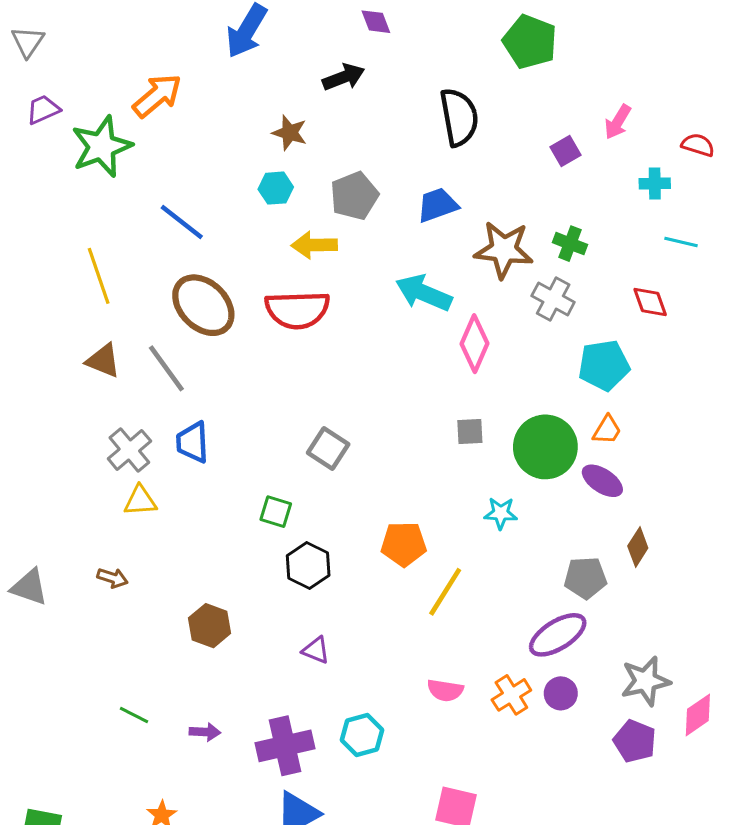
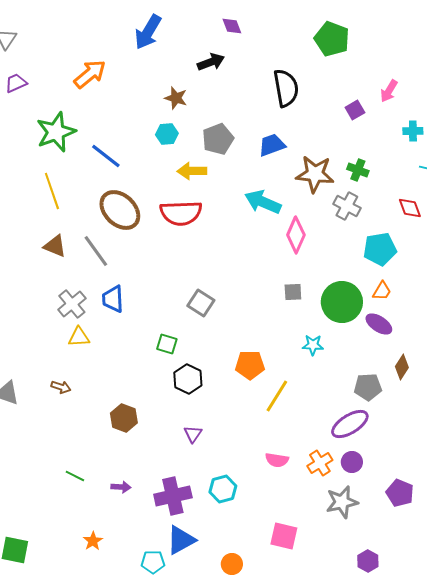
green star: (102, 146) -> (56, 132), moved
purple triangle: (316, 650) -> (193, 434), turned 42
gray star: (646, 681) -> (342, 502), moved

